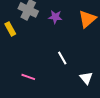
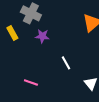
purple star: (55, 17) -> (42, 36), moved

